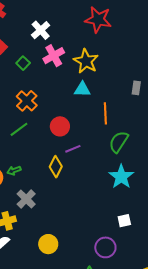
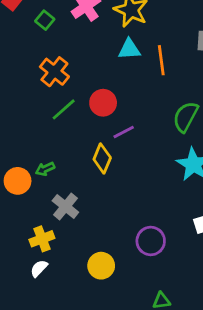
orange line: (105, 113) -> (161, 60), moved
green line: (19, 129) -> (64, 109), moved
purple circle: (105, 247) -> (151, 241), moved

